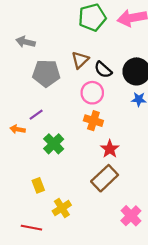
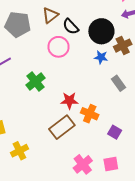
orange cross: (93, 121) -> (90, 114), moved
green cross: (54, 144) -> (35, 82), moved
red star: (110, 149) -> (69, 101), turned 30

